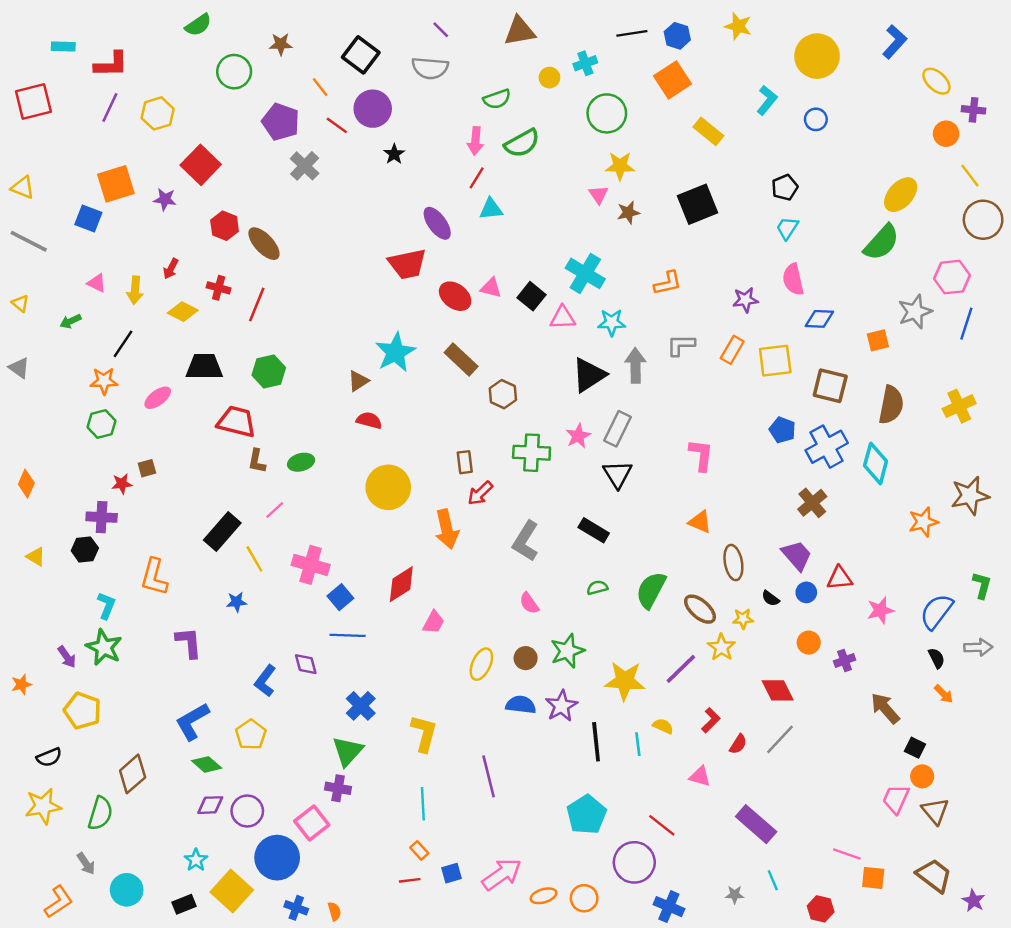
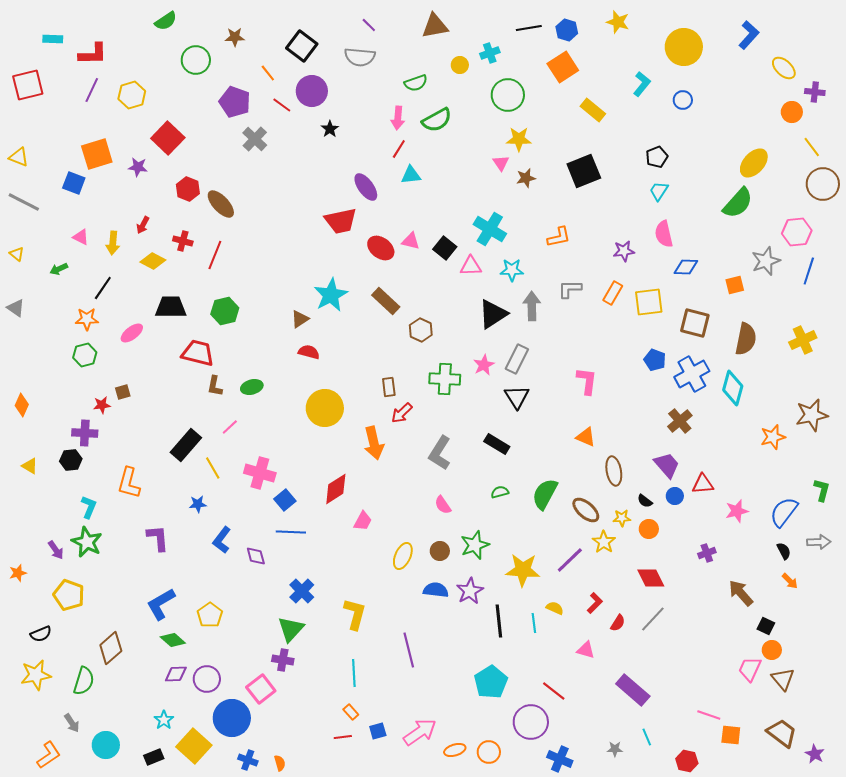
orange circle: (809, 643) -> (649, 529), moved
blue L-shape: (265, 681) -> (222, 540), moved

